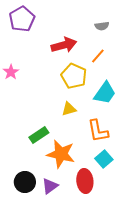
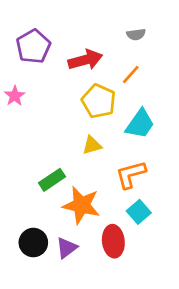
purple pentagon: (22, 19) -> (33, 46), moved
orange L-shape: (98, 131) -> (131, 175), turned 85

